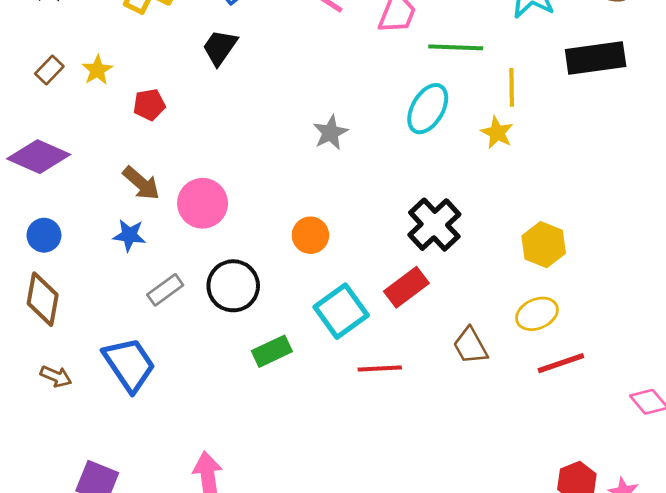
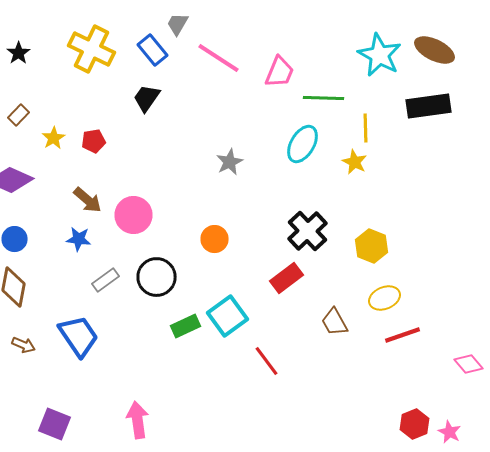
yellow star: (97, 70) -> (54, 138), moved
yellow hexagon: (544, 245) -> (372, 246), moved
cyan square: (341, 311) -> (228, 316), moved
red line: (380, 368) -> (266, 361), moved, turned 56

